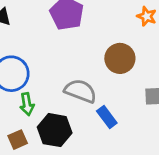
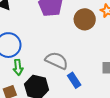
brown circle: (120, 58) -> (85, 19), moved

